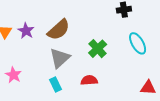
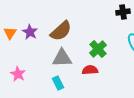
gray triangle: (60, 58) -> (62, 58), turned 40
red semicircle: (89, 80) -> (90, 70), moved

